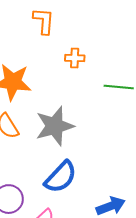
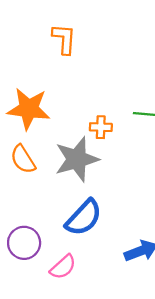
orange cross: (75, 58) -> (101, 127), moved

